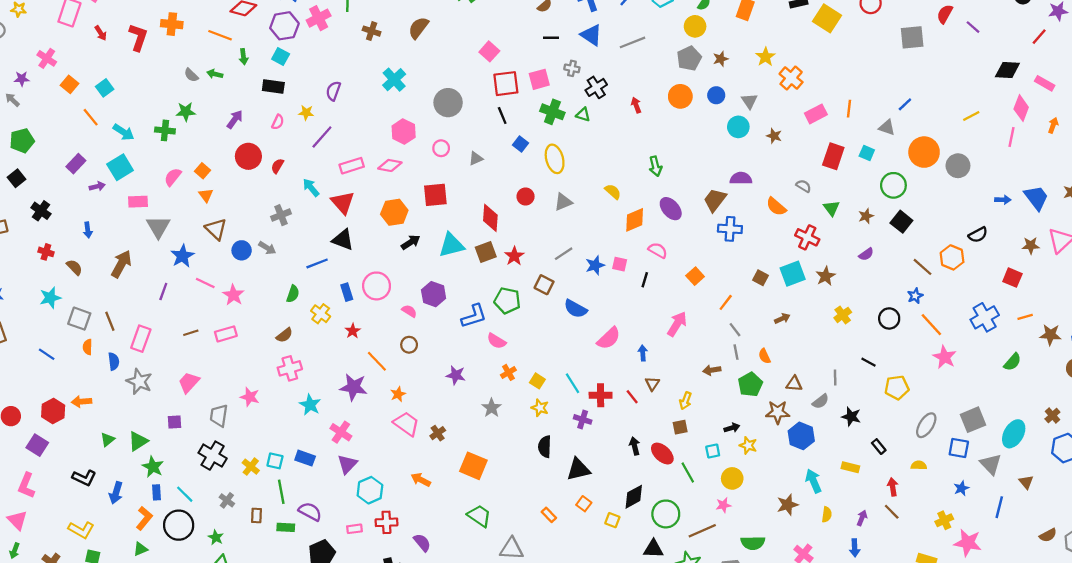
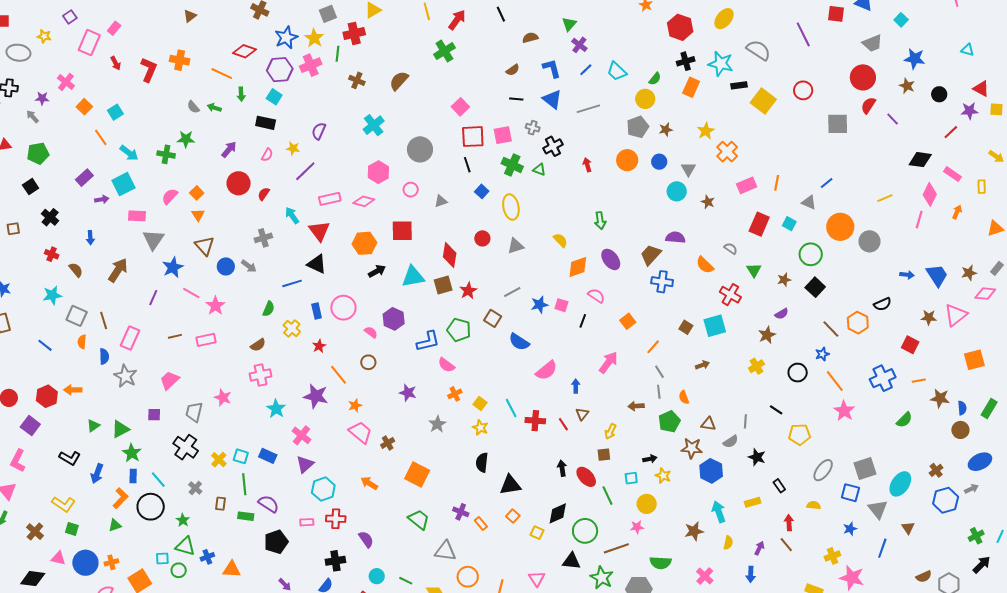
brown star: (826, 276) -> (767, 335), moved
purple cross: (583, 419) -> (461, 512), moved
yellow rectangle: (850, 467) -> (753, 502), turned -35

